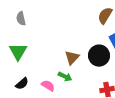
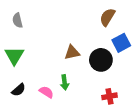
brown triangle: (72, 58) -> (72, 52), moved, turned 35
green arrow: (65, 77) -> (65, 82), turned 56

